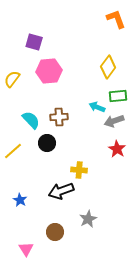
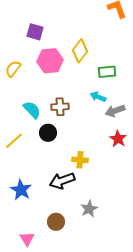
yellow diamond: (108, 67) -> (80, 51), moved
green rectangle: (118, 96) -> (107, 72), moved
blue star: (20, 200) -> (21, 190), size x1.5

